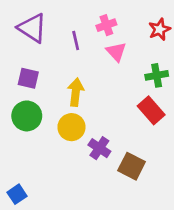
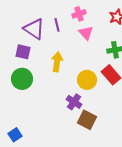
purple triangle: (32, 28) -> (34, 29), moved
yellow circle: (71, 127) -> (87, 80), moved
brown square: (132, 166) -> (87, 120), moved

